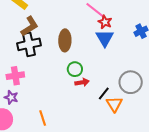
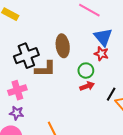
red star: (105, 22) -> (101, 54), moved
brown L-shape: (30, 26) -> (45, 69), moved, turned 40
green circle: (75, 69) -> (86, 71), moved

